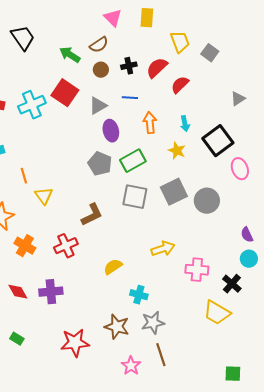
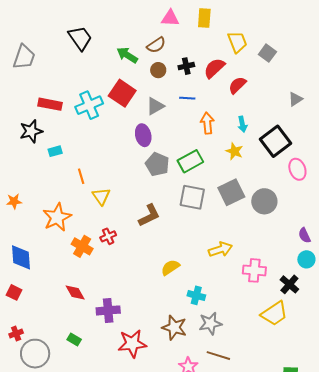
pink triangle: (113, 18) -> (170, 18), turned -42
purple ellipse: (111, 131) -> (143, 135), moved
red cross: (66, 246) -> (108, 236), moved, size x0.7
purple cross: (51, 292) -> (108, 310), moved
yellow trapezoid: (217, 313) -> (274, 313), turned -64
brown line: (161, 355) -> (218, 356), turned -55

